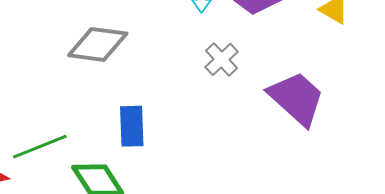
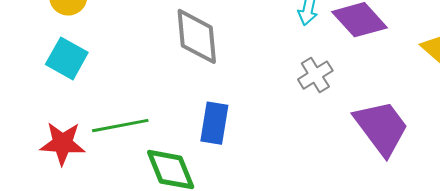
gray diamond: (98, 44) -> (197, 36), turned 66

